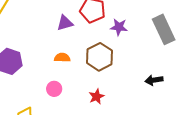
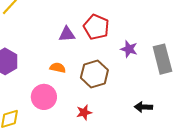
purple star: (119, 27) -> (129, 49), moved
pink circle: (54, 89) -> (44, 97), size x1.6

